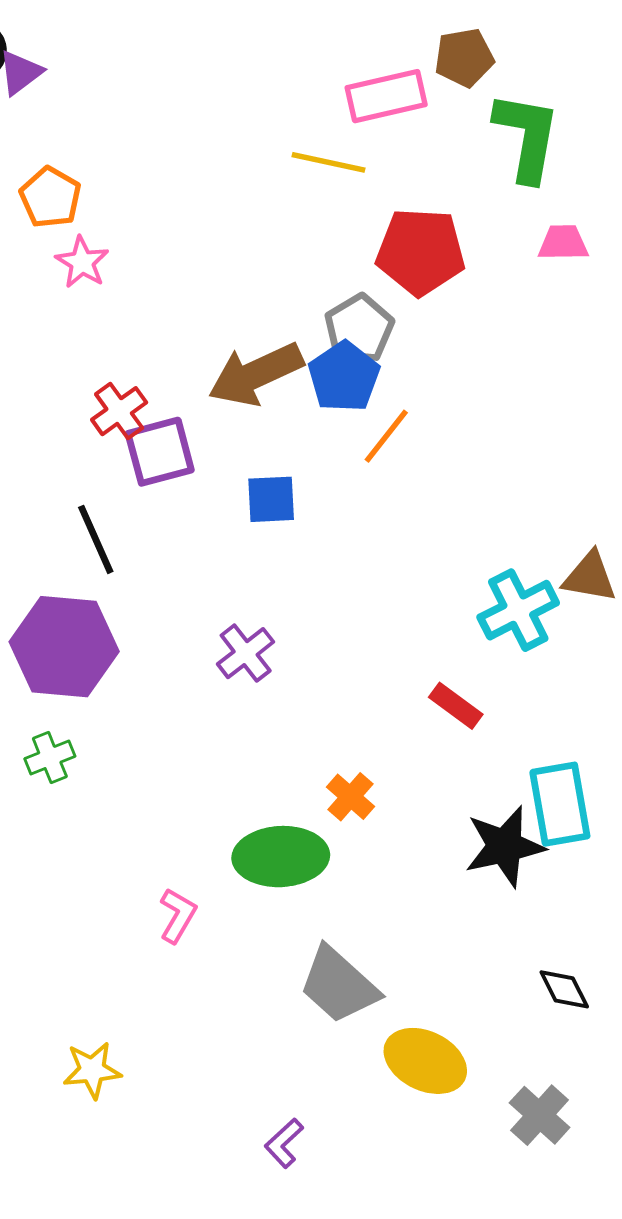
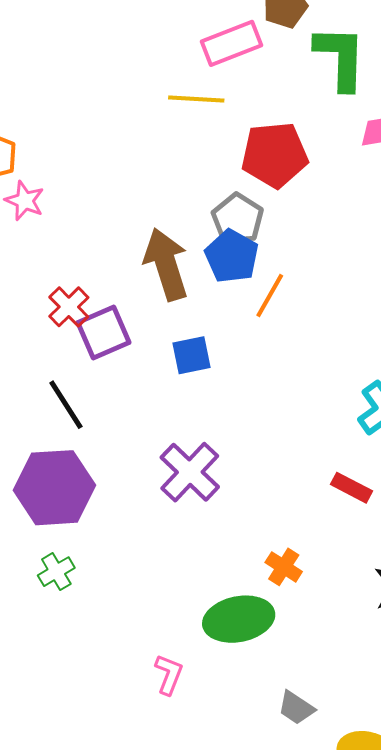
brown arrow: (256, 374) -> (166, 264), turned 106
purple cross: (246, 653) -> (190, 472), size x1.4
gray trapezoid: (339, 985) -> (296, 708), size x0.6

